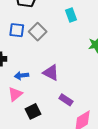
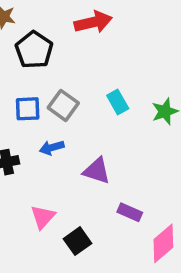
cyan rectangle: (71, 15) -> (118, 102), moved
blue arrow: (22, 76) -> (52, 148), moved

